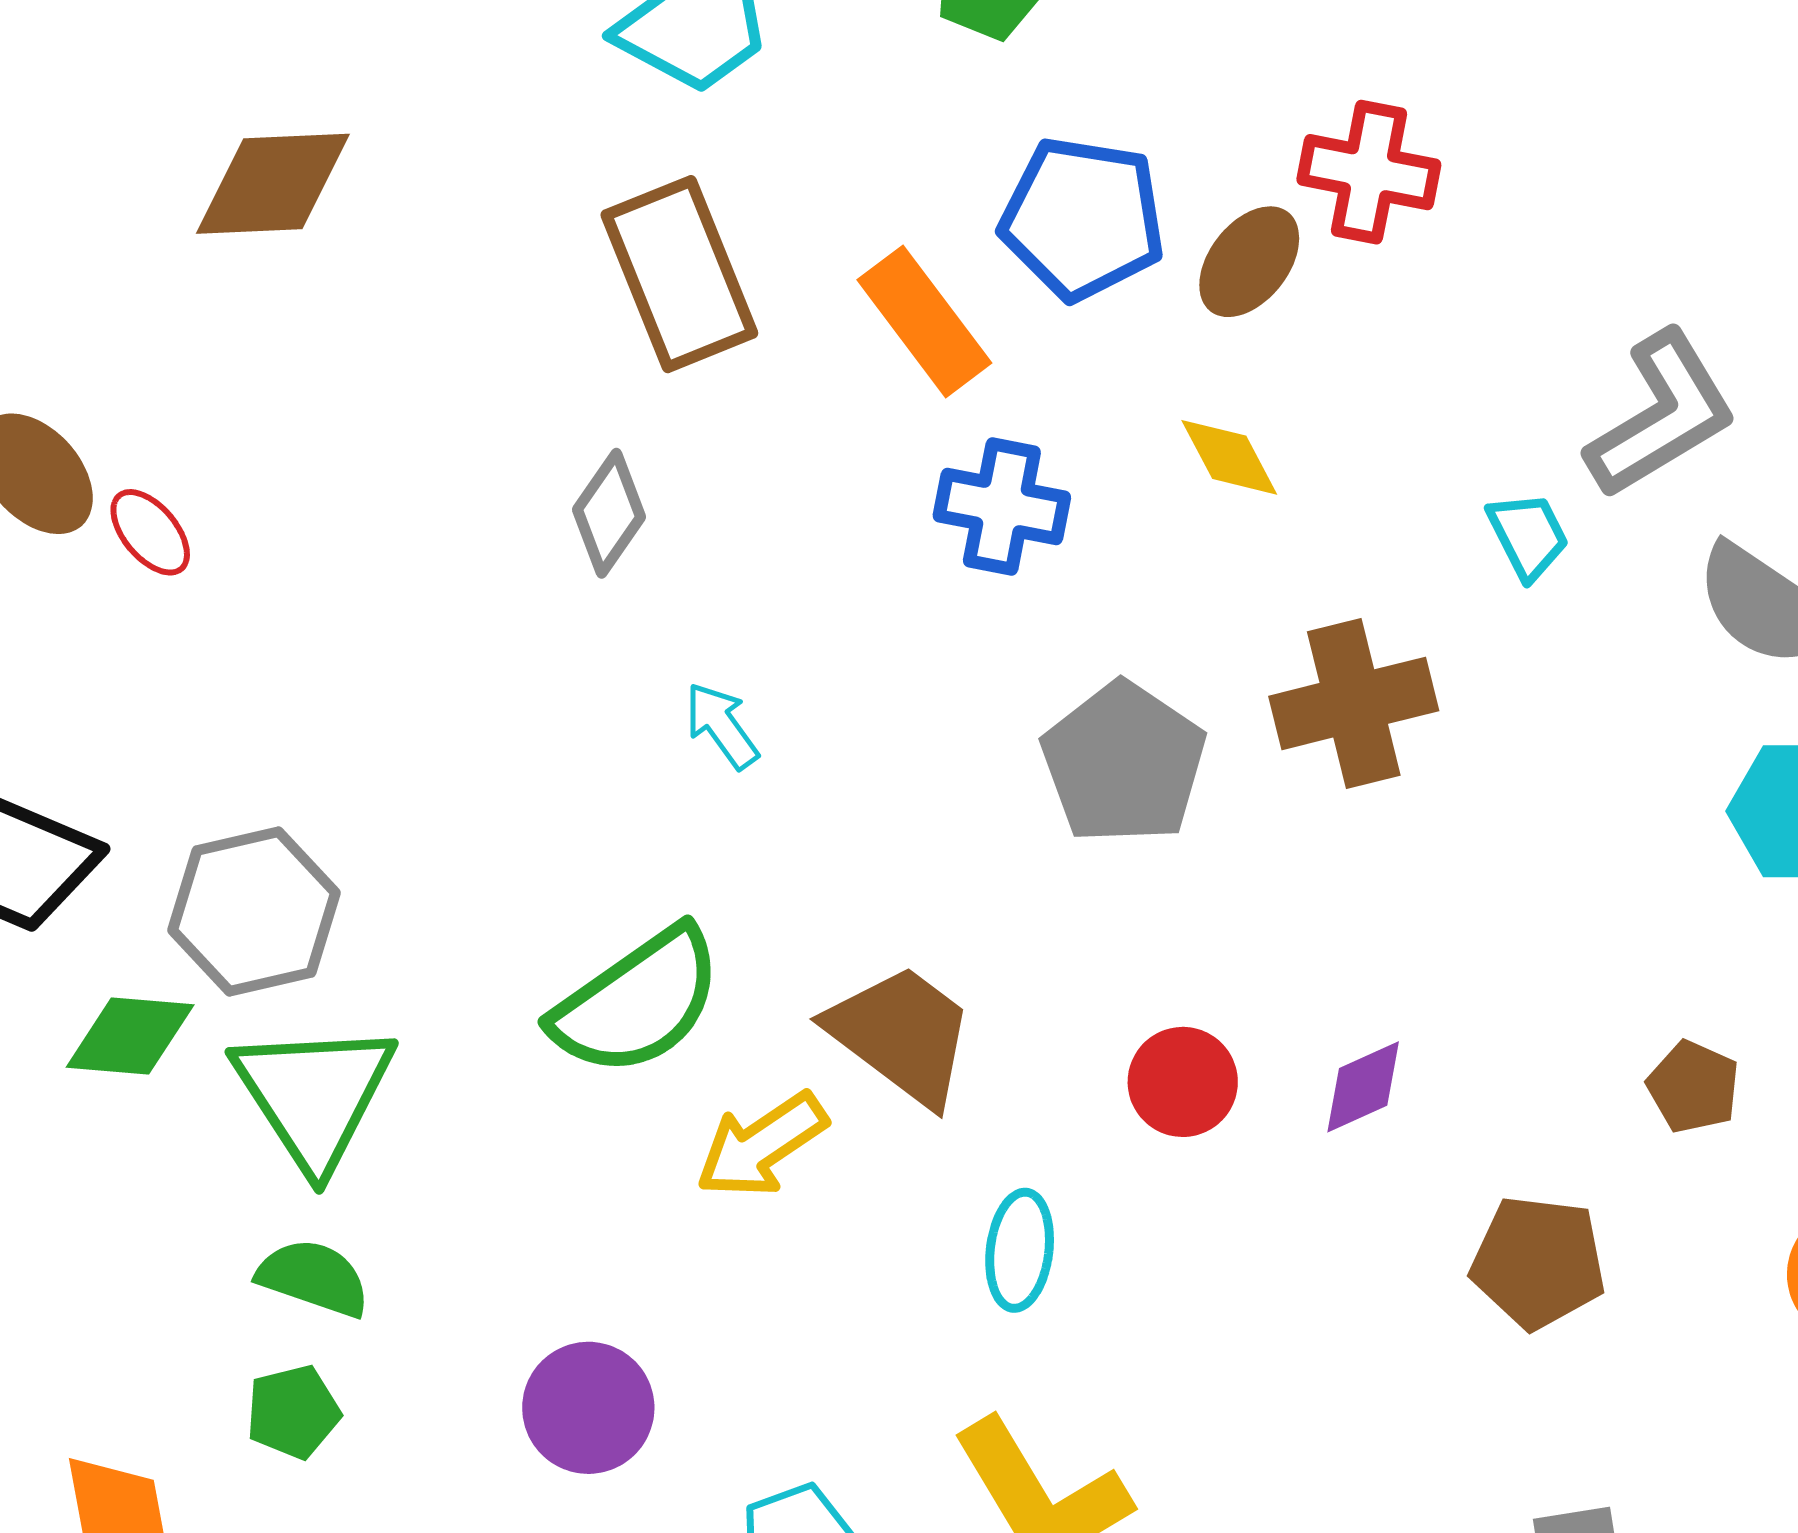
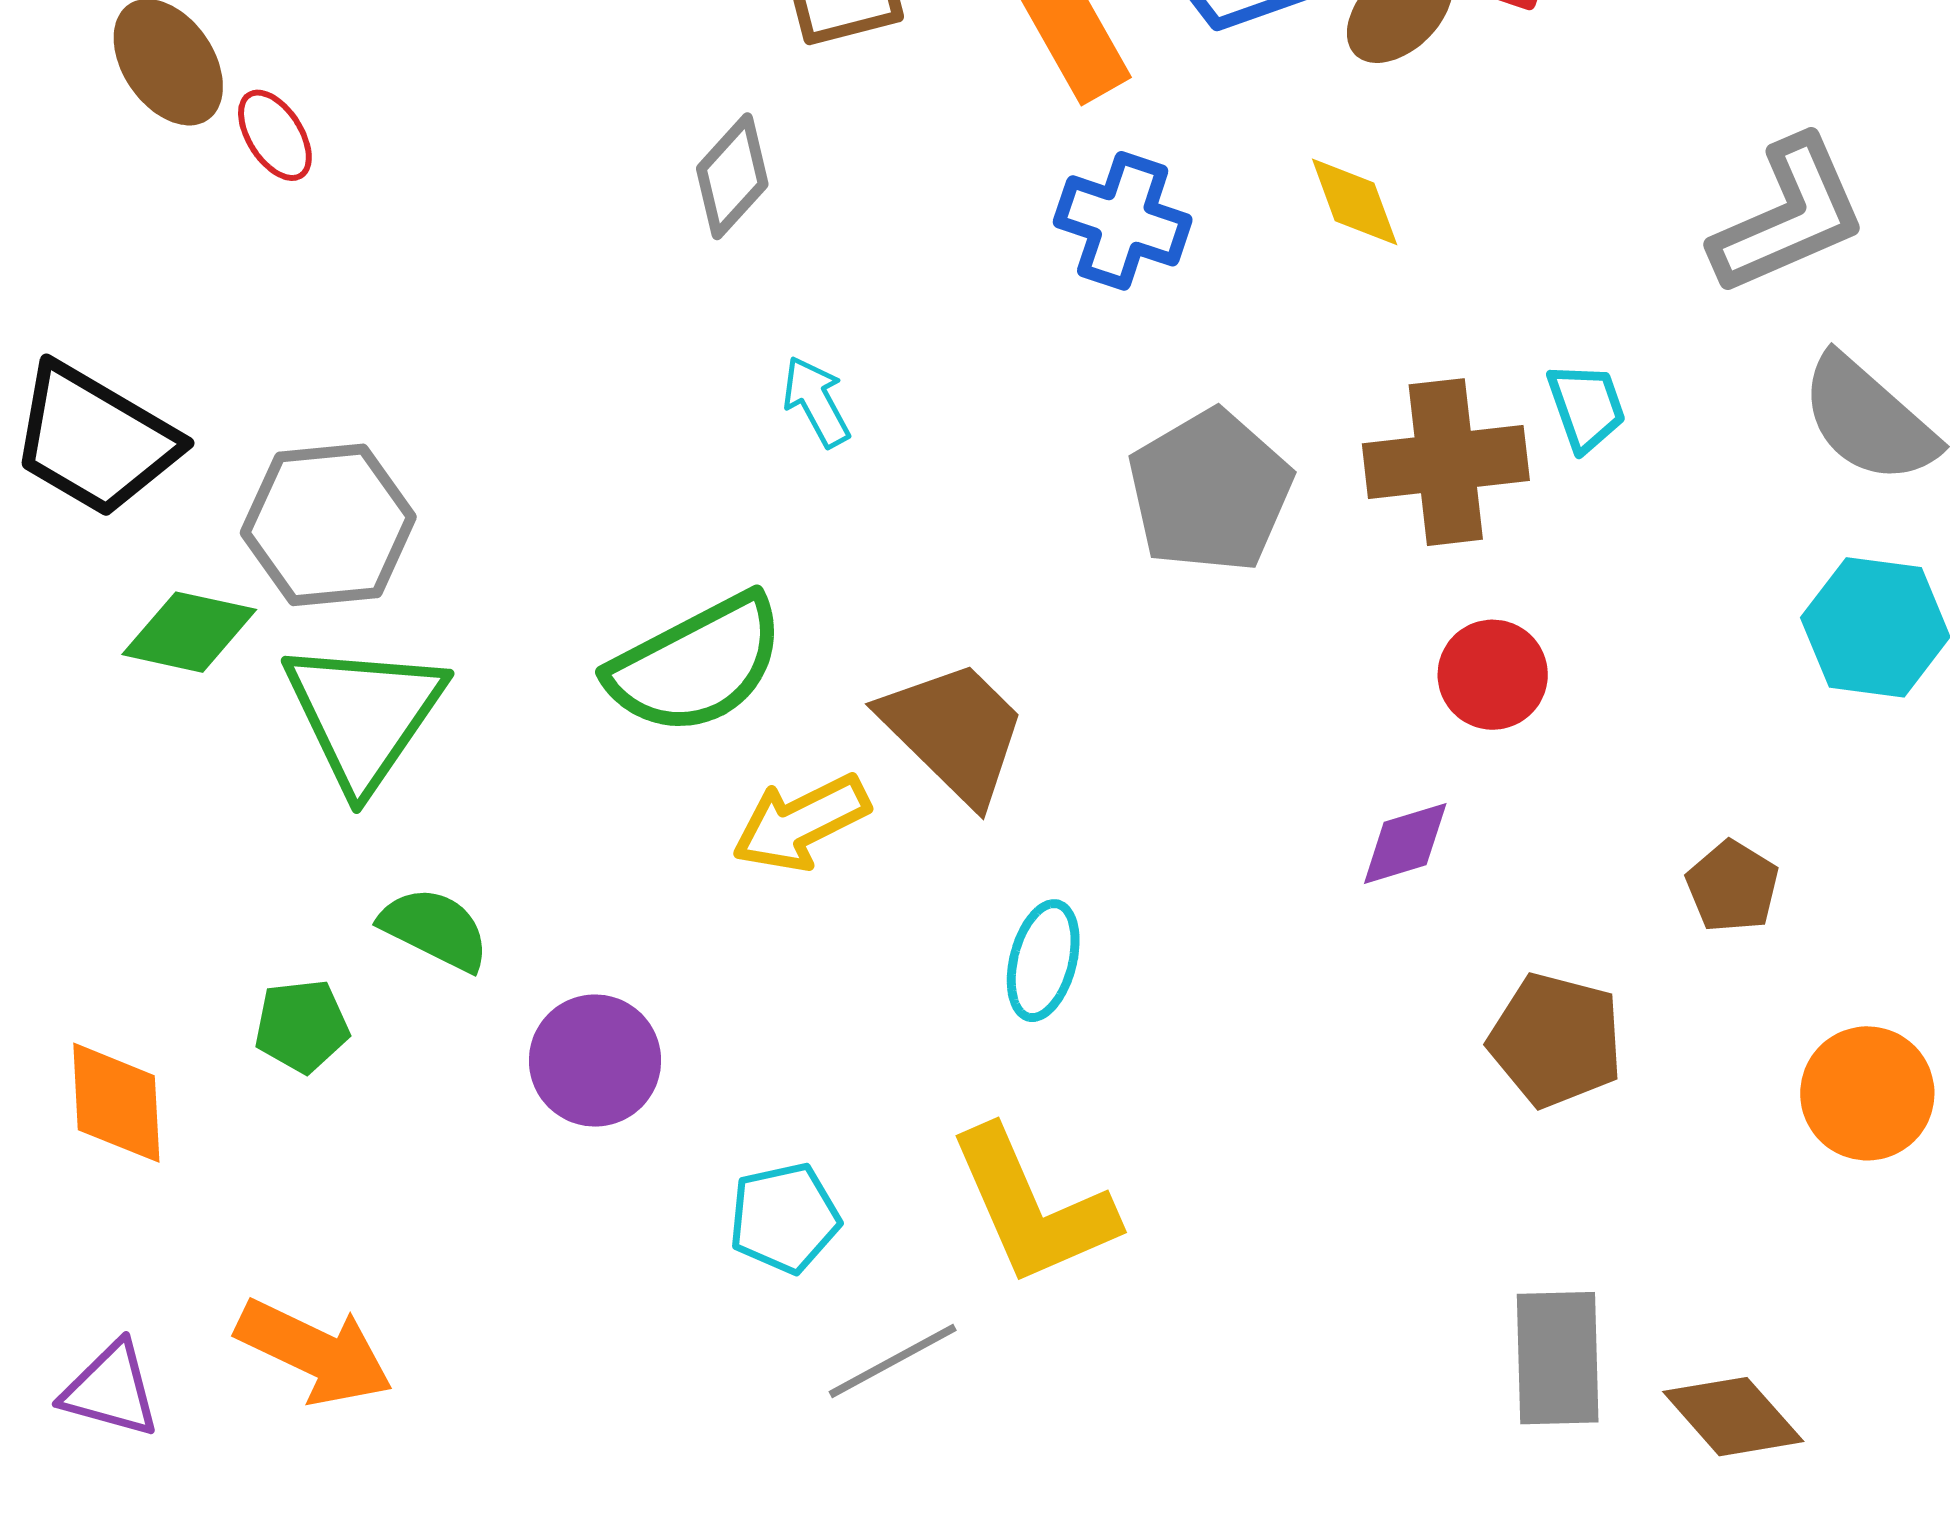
cyan trapezoid: (1528, 536) -> (1586, 407), moved
red circle: (1183, 1082) -> (1493, 675), moved
green semicircle: (314, 1278) -> (435, 929), moved

